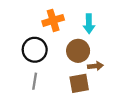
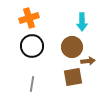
orange cross: (53, 20) -> (29, 18), moved
gray line: (35, 81) -> (32, 84), moved

